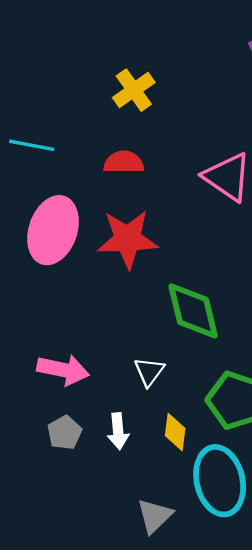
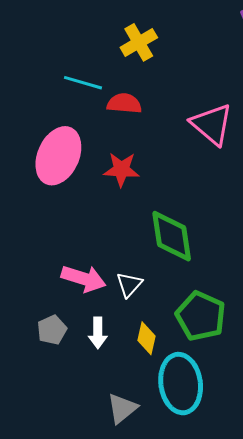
cyan line: (32, 145) -> (83, 83), moved
red star: (128, 239) -> (121, 169), size x0.7
pink arrow: (63, 370) -> (84, 278), moved

